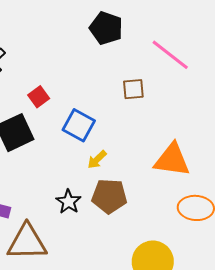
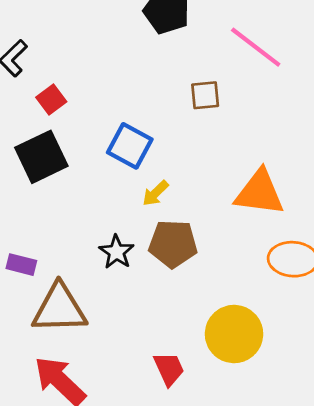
red square: (39, 97) -> (51, 99), moved

